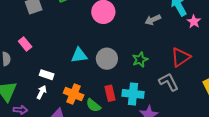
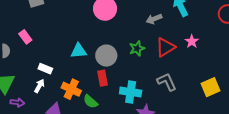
pink star: (194, 22) -> (192, 41), moved
red triangle: (181, 57) -> (165, 47), moved
green star: (140, 60) -> (137, 48), moved
red rectangle: (110, 93) -> (102, 78), moved

